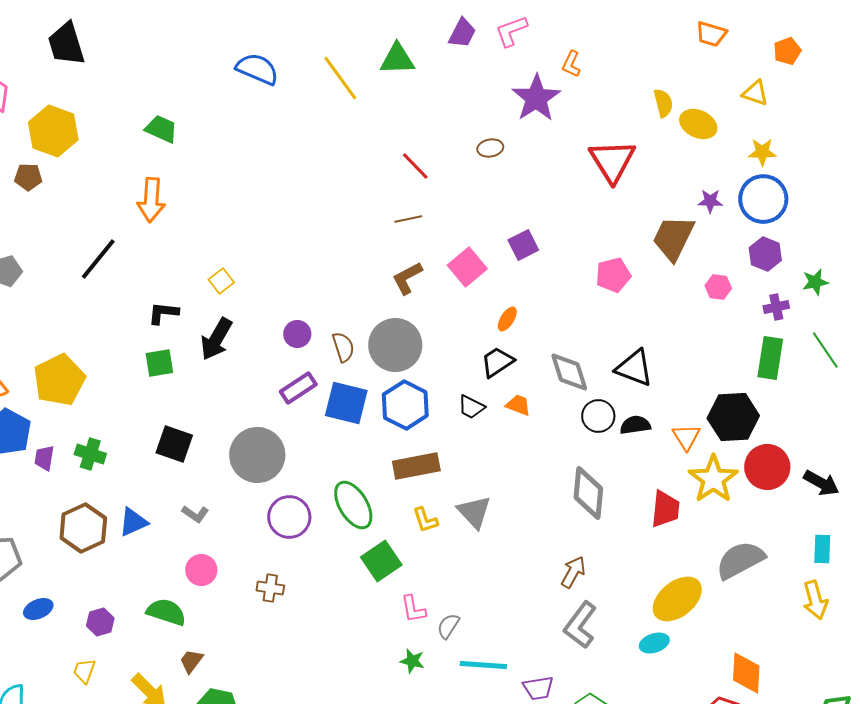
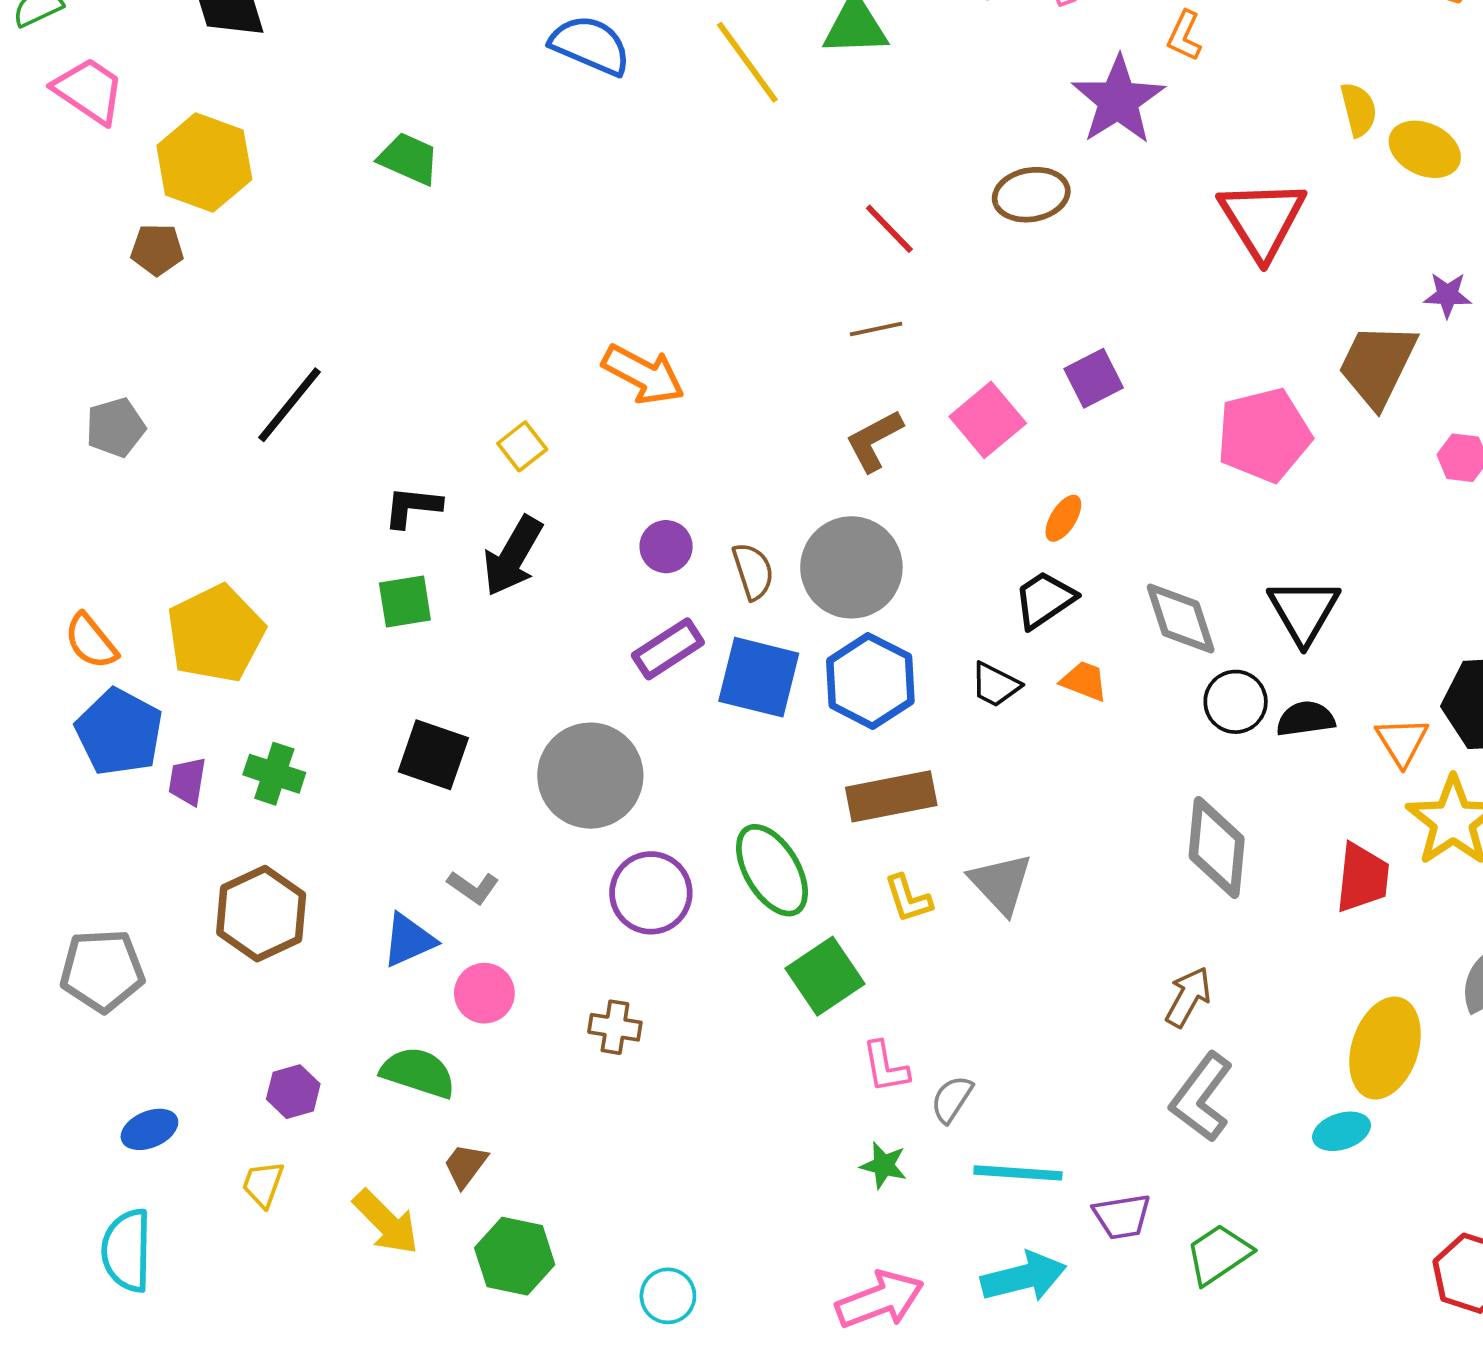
brown ellipse: (490, 148) -> (1031, 195), size x1.5
orange arrow: (151, 200) -> (643, 374), moved, turned -66
pink pentagon: (613, 275) -> (1264, 435), size x1.4
black triangle: (634, 368) -> (1304, 611), turned 39
blue triangle: (133, 522) -> (409, 940), moved
yellow ellipse: (677, 599) -> (1385, 1048), turned -33
blue ellipse: (38, 609) -> (149, 1129), moved

